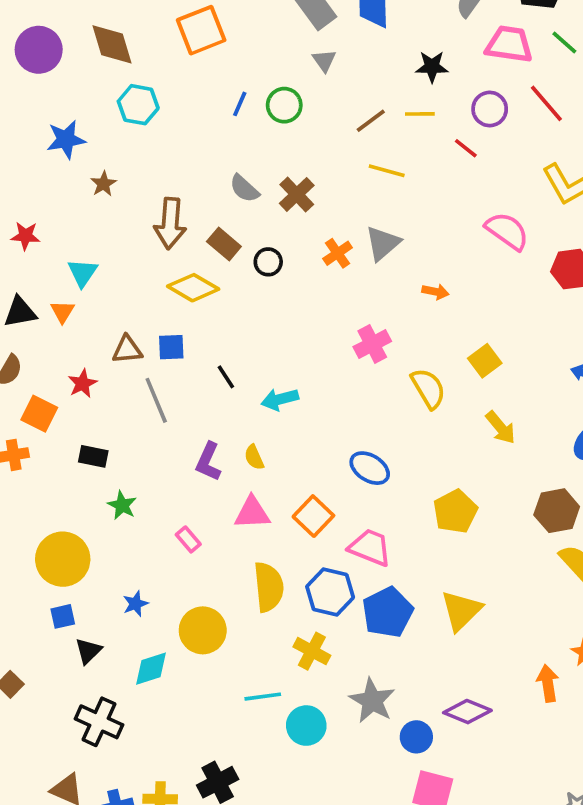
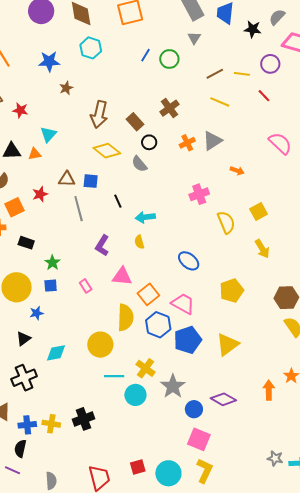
black star: (432, 67) -> (253, 29), moved
purple circle: (490, 109) -> (270, 64), moved
gray semicircle: (244, 188) -> (139, 164), moved
brown rectangle: (224, 244) -> (135, 122), moved
orange triangle: (62, 312) -> (35, 154), turned 40
orange square: (39, 414) -> (15, 207), turned 30
black rectangle: (93, 456) -> (26, 243), moved
yellow semicircle: (254, 457) -> (139, 242), moved
orange square: (313, 516) -> (148, 294), moved
blue star: (135, 604) -> (37, 313), moved
blue square: (63, 616) -> (51, 286), moved
yellow circle: (203, 630) -> (100, 345), moved
yellow cross: (312, 651) -> (145, 368), moved
black cross: (99, 722) -> (24, 378), turned 35

